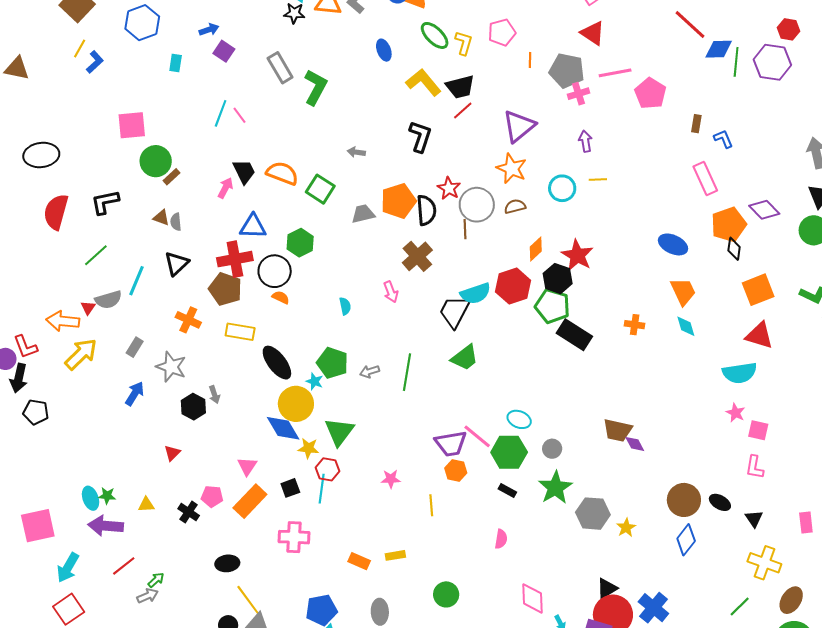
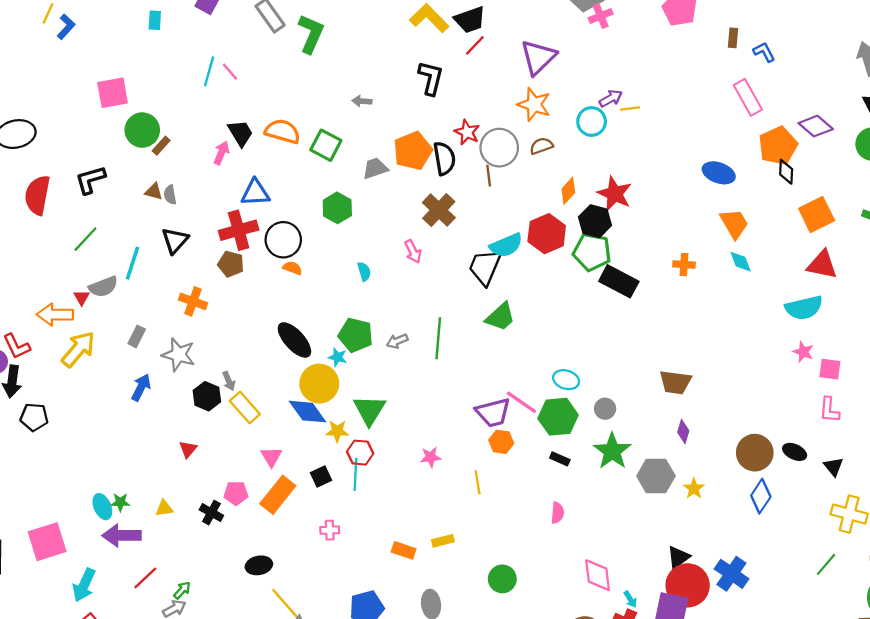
purple arrow: (585, 141) -> (611, 98), moved, turned 75
green hexagon: (300, 243) -> (337, 208), moved
brown pentagon: (225, 289) -> (231, 264), size x0.7
yellow rectangle: (240, 332) -> (245, 407), moved, turned 44
purple diamond: (635, 444) -> (683, 431), moved, turned 50
pink cross: (294, 537) -> (330, 530), size x0.6

